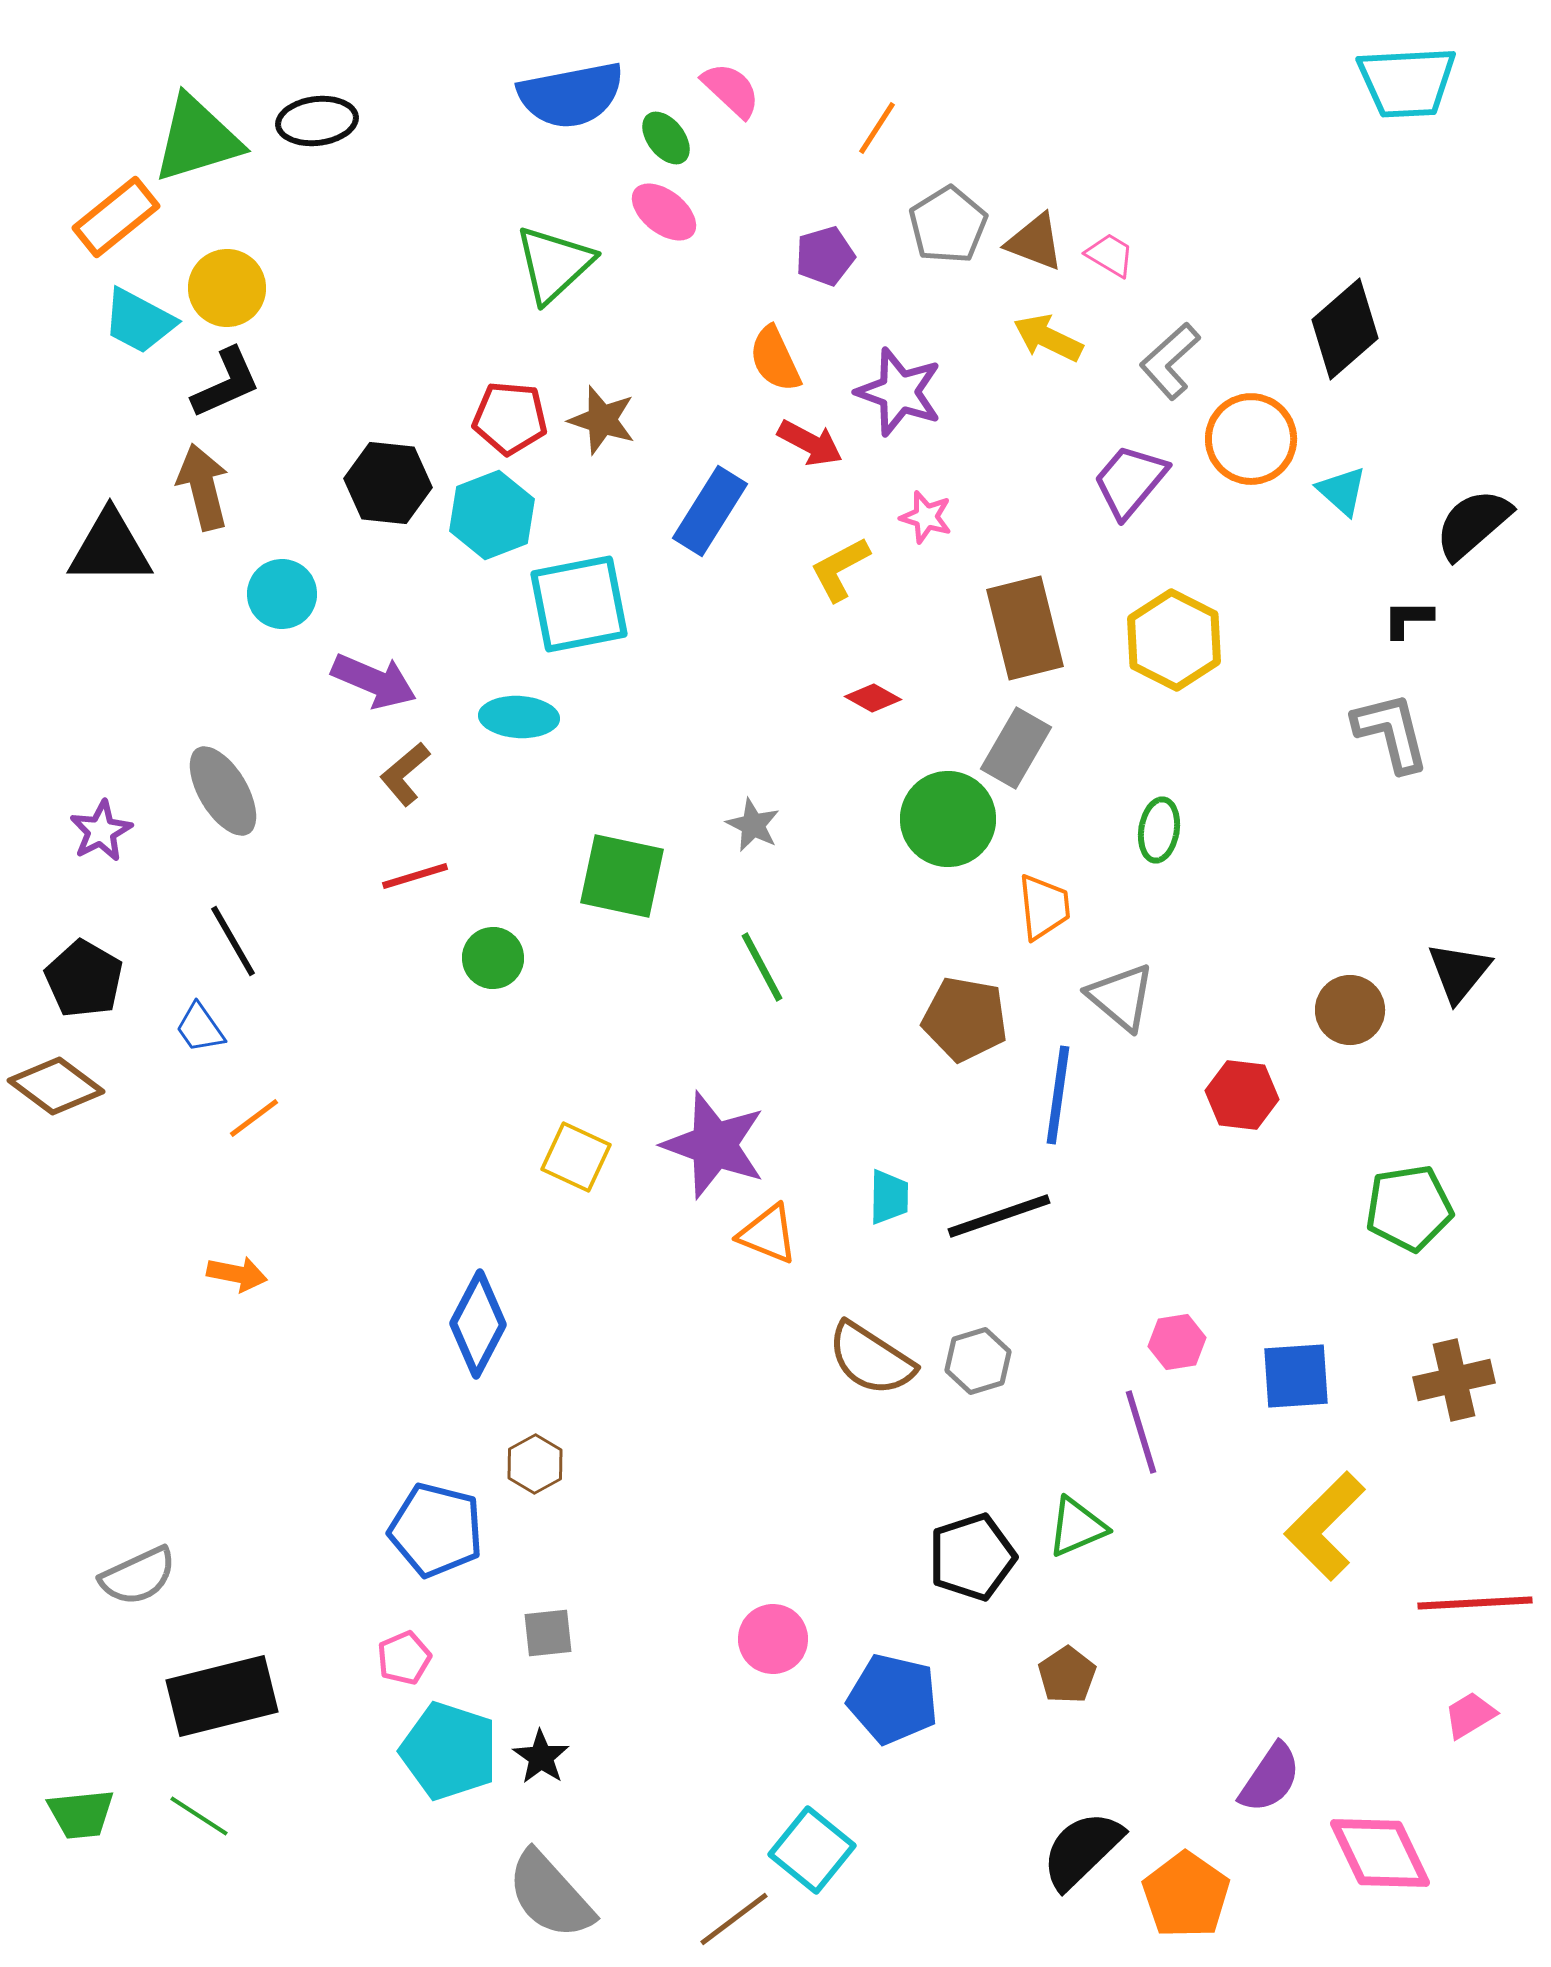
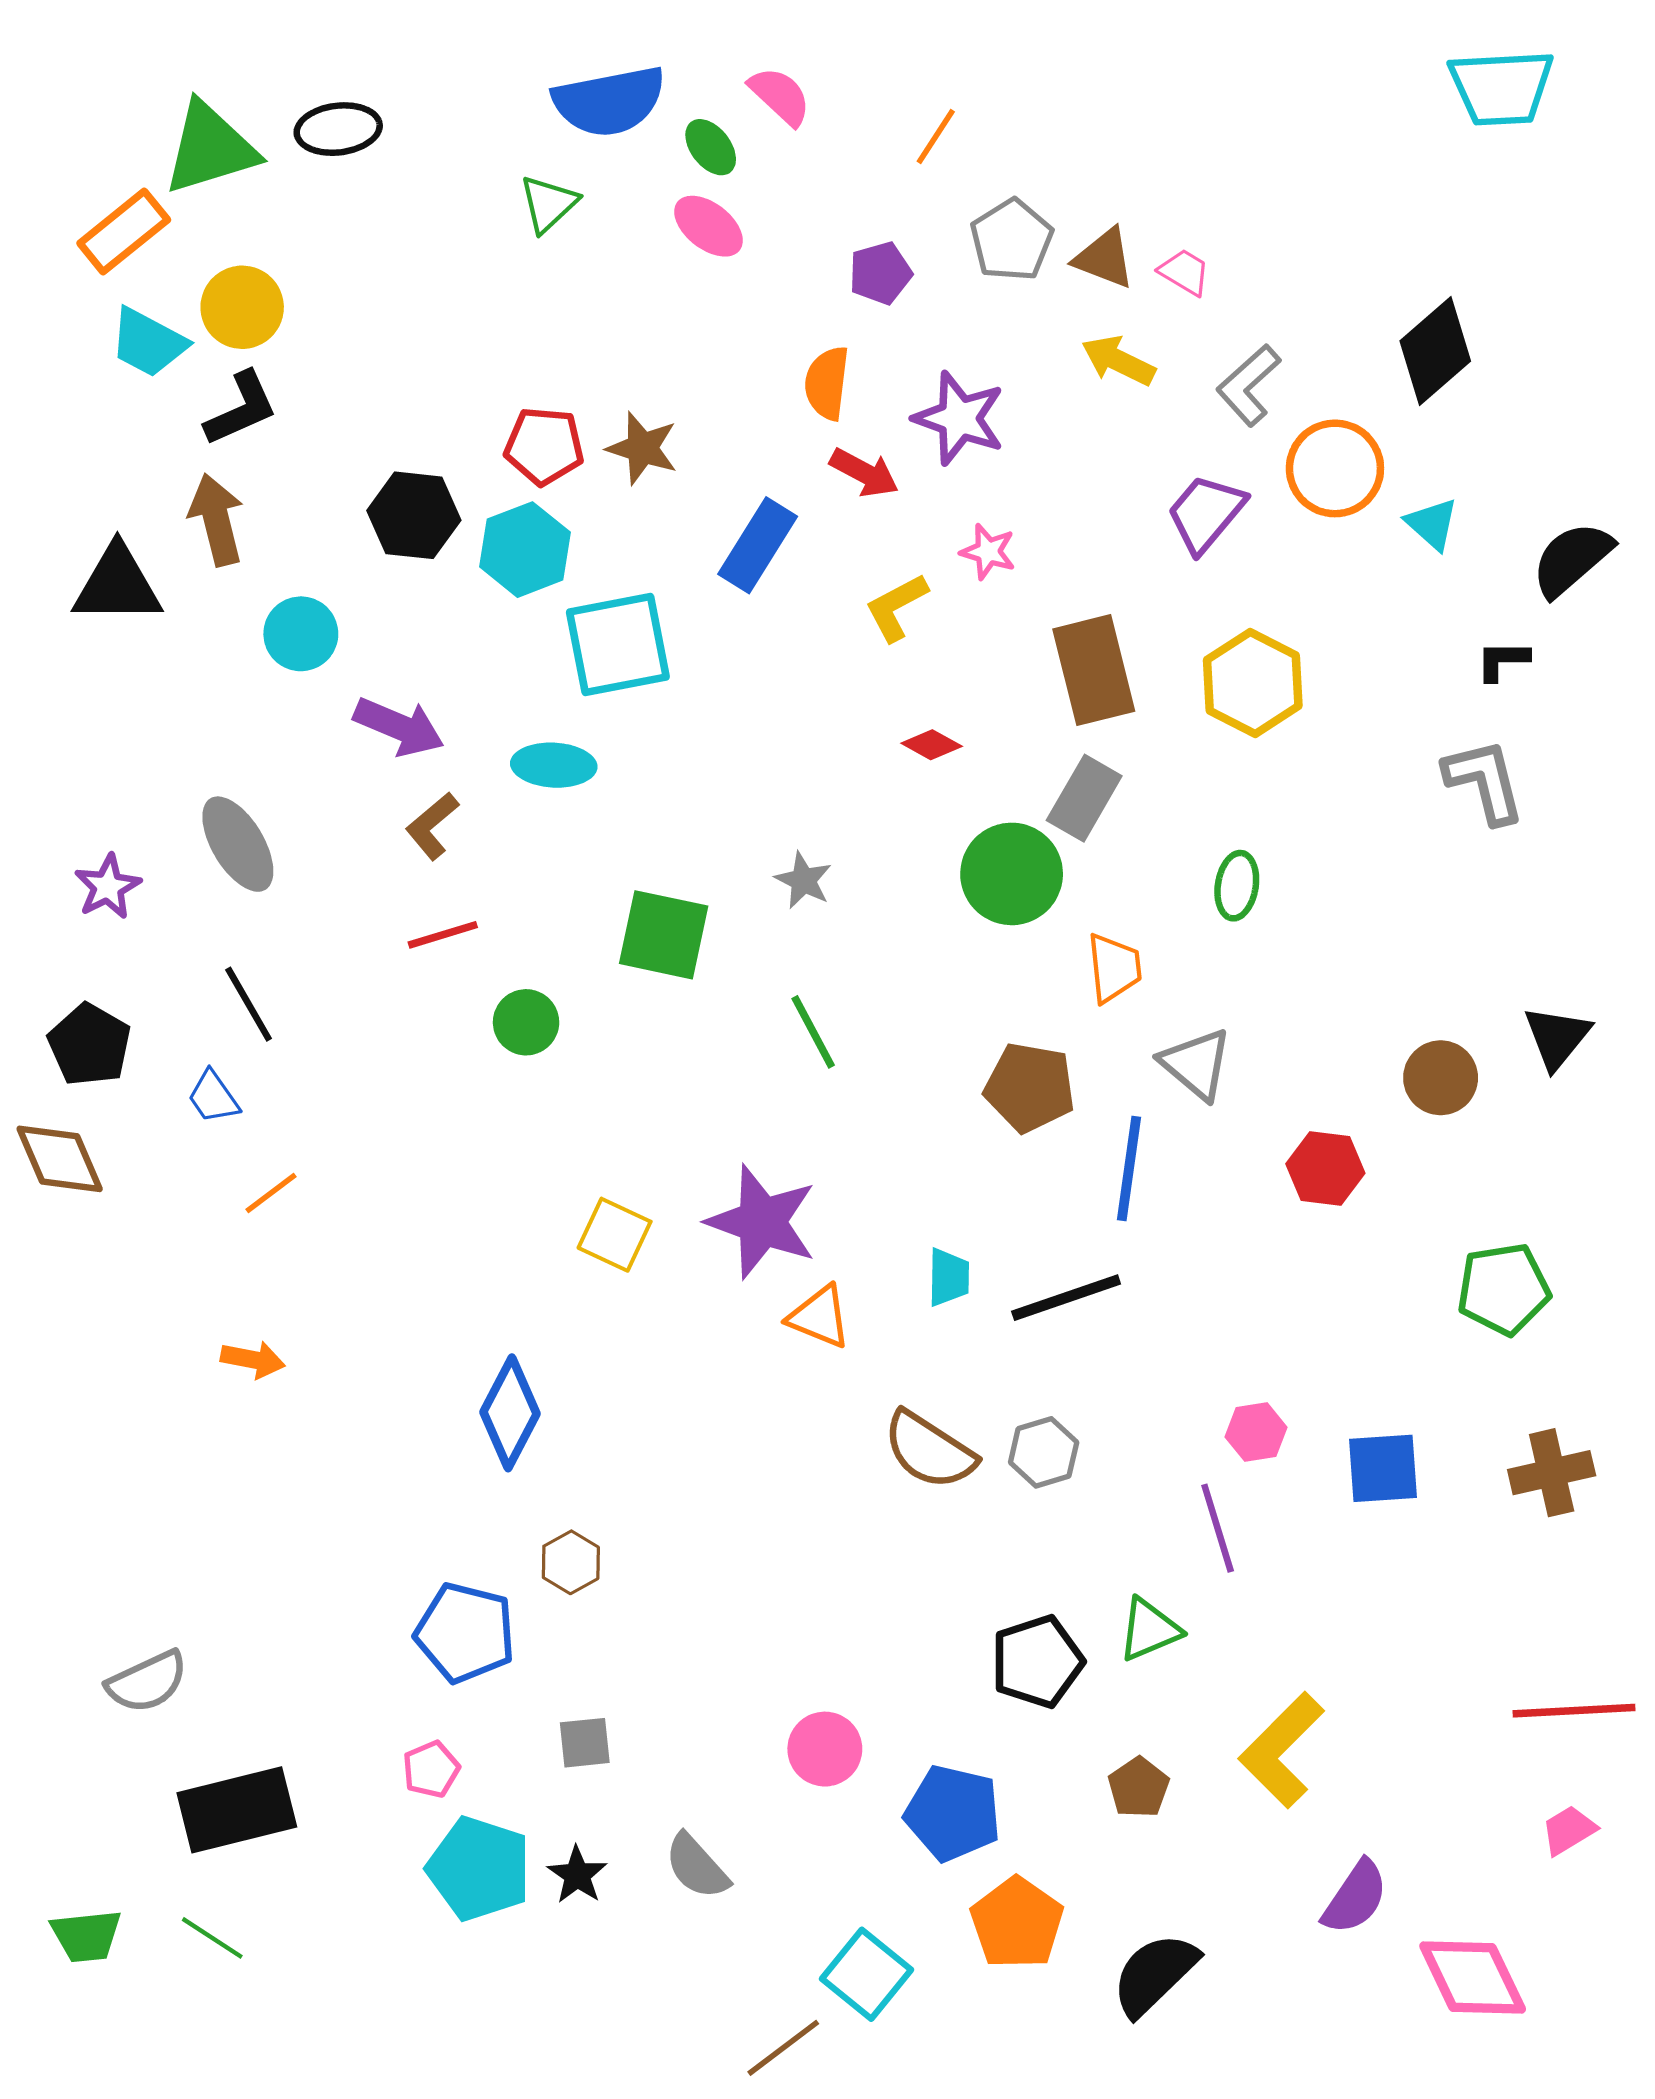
green triangle: (554, 264) -> (548, 204), moved, size x0.7
orange semicircle: (775, 359) -> (827, 383), turned 32
brown diamond: (56, 1086) -> (60, 1159), turned 30
yellow L-shape: (1325, 1526) -> (1282, 1750), moved
gray semicircle: (550, 1895) -> (697, 1866), moved, size x0.7
orange pentagon: (1186, 1895) -> (1017, 1923), moved

